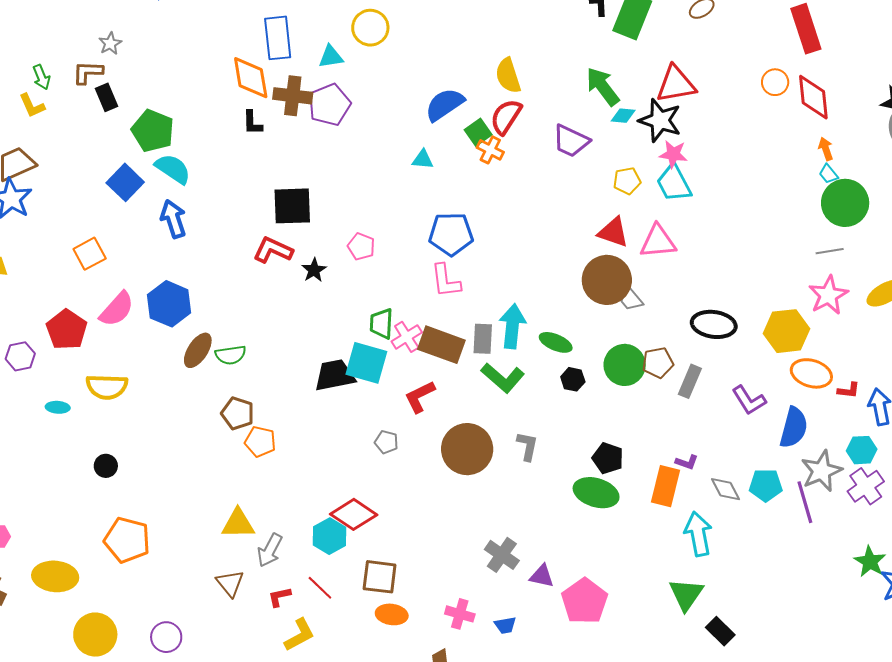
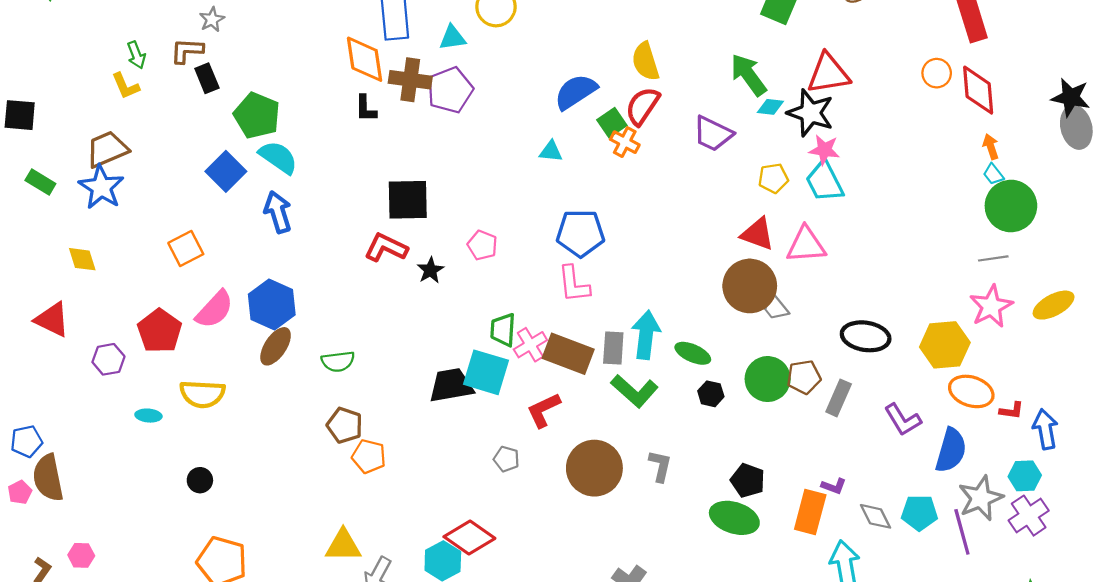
brown ellipse: (198, 350) -> (276, 346), moved

